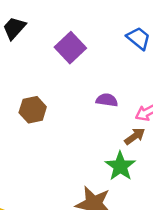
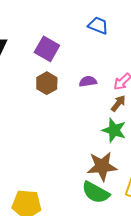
brown hexagon: (33, 110) -> (47, 83), moved

